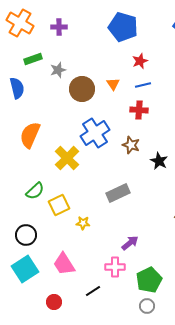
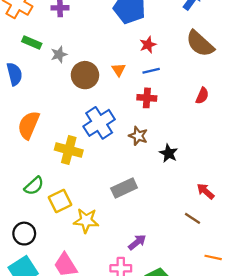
green rectangle: (33, 59) -> (32, 43), turned 42
yellow cross: (67, 158) -> (69, 150), turned -30
yellow star: (83, 223) -> (86, 221), size x1.6

